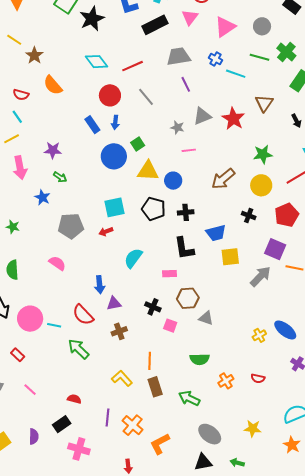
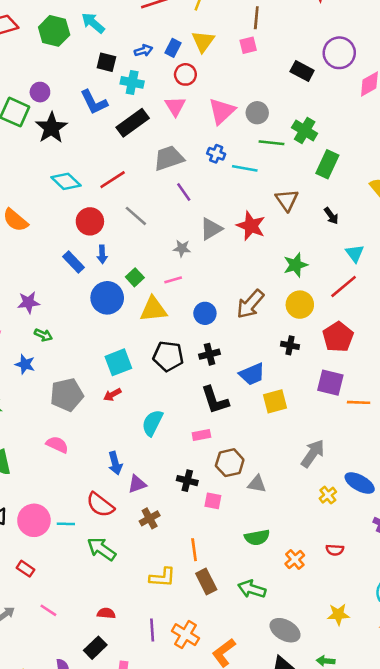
gray circle: (262, 26) -> (257, 113), moved
pink line: (189, 150) -> (173, 280), moved
blue circle: (173, 181) -> (205, 313), moved
gray arrow: (261, 276) -> (313, 453), moved
yellow L-shape: (122, 378) -> (162, 577), turned 145

